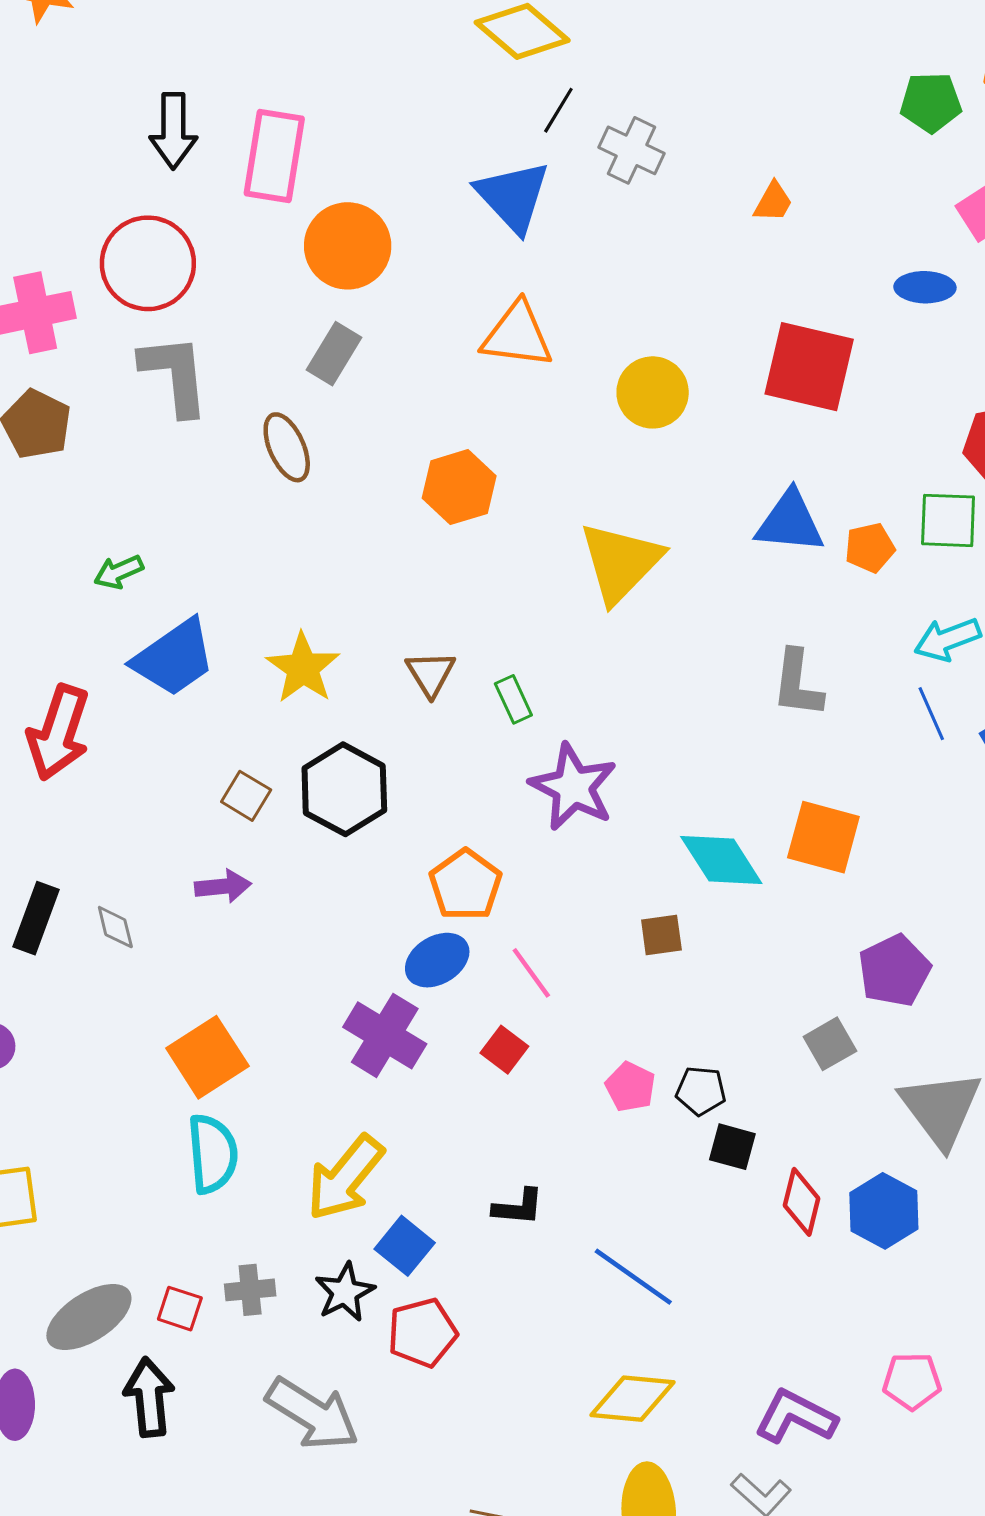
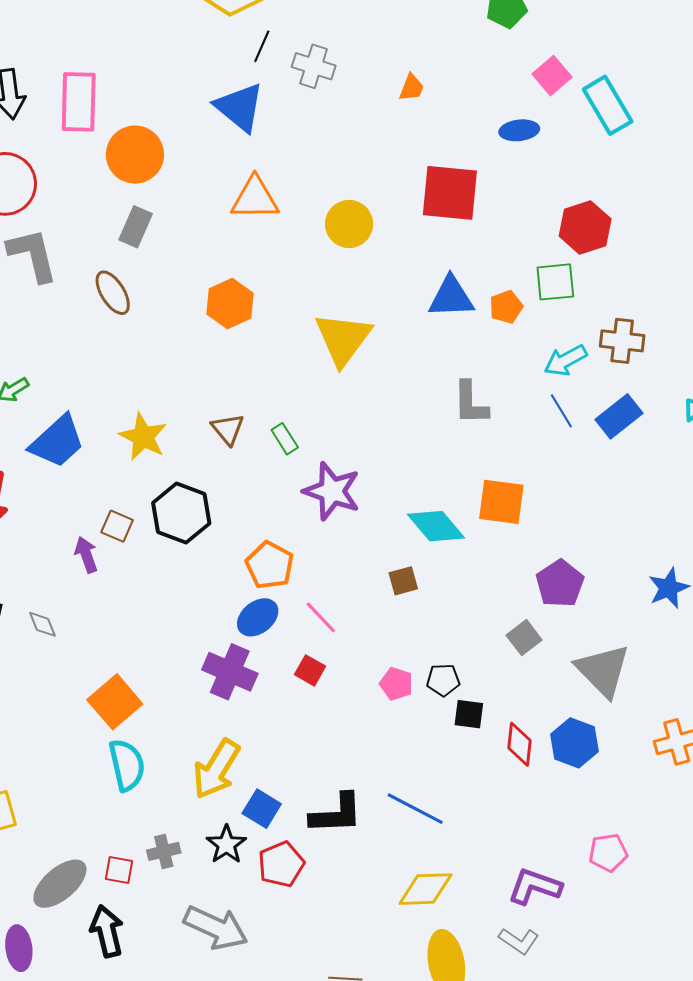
purple arrow: (223, 886) -> (86, 555), moved, turned -96
black L-shape: (518, 1207) -> (336, 814), moved, size x1.6

